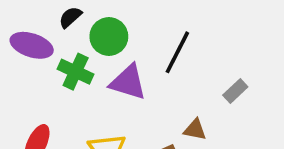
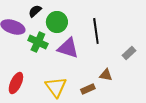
black line: (177, 52) -> (96, 31), turned -35

